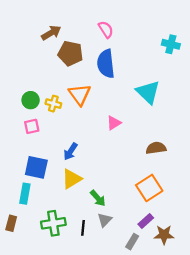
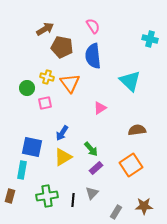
yellow cross: (53, 104) -> (47, 77), moved
pink square: (32, 126) -> (45, 103), moved
green arrow: (98, 198) -> (91, 149), moved
purple rectangle: (146, 221) -> (96, 168), moved

